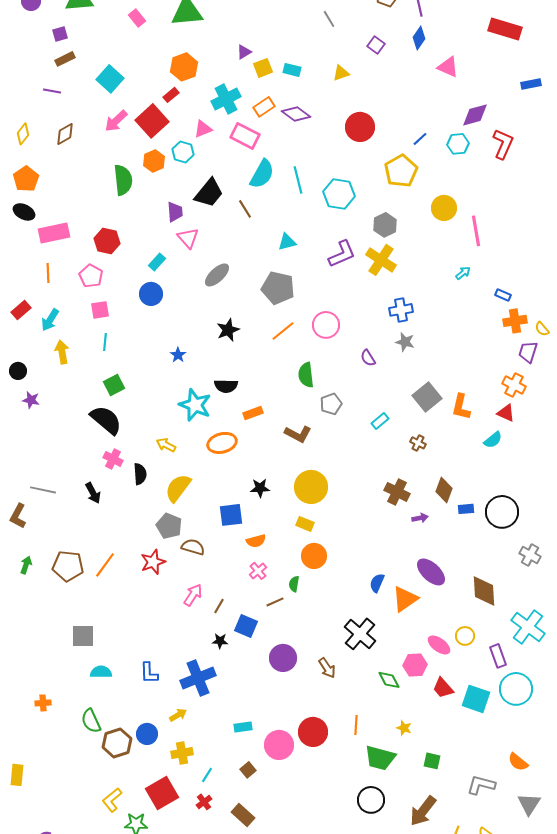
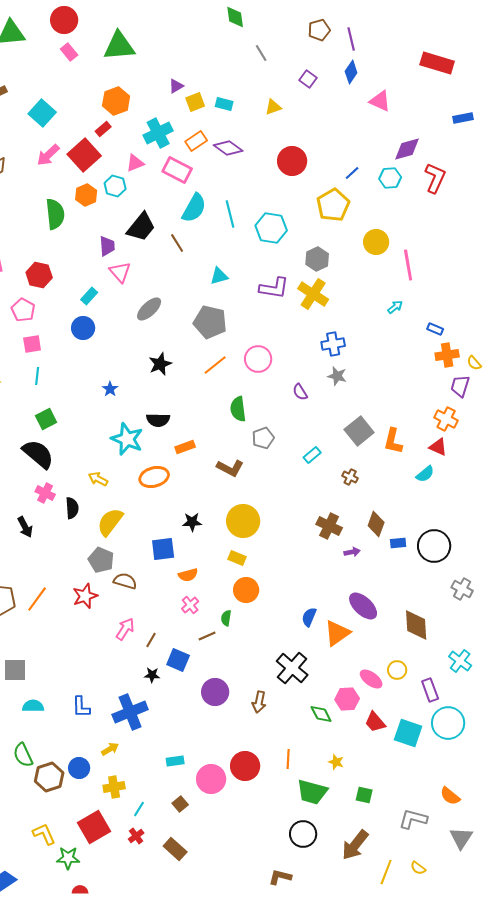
purple L-shape: (342, 254) -> (274, 288), turned 32
cyan cross: (528, 627) -> (460, 661), size x0.7
brown arrow: (327, 668) -> (259, 702), turned 45
yellow L-shape: (112, 800) -> (44, 834), turned 105

